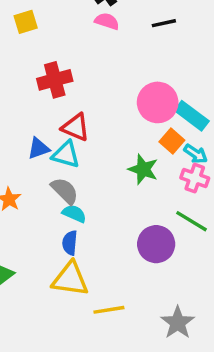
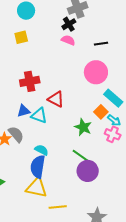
red cross: (55, 80) -> (30, 81), moved
pink circle: (158, 102) -> (96, 72), moved
red triangle: (76, 127) -> (56, 99), moved
gray semicircle: (65, 191) -> (16, 134), moved
green line: (192, 221) -> (81, 156), moved
blue semicircle: (70, 243) -> (38, 167), size x1.6

